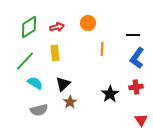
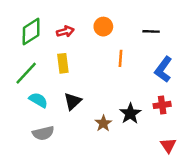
black line: (133, 35) -> (151, 31), moved
brown star: (70, 102) -> (103, 123), moved

